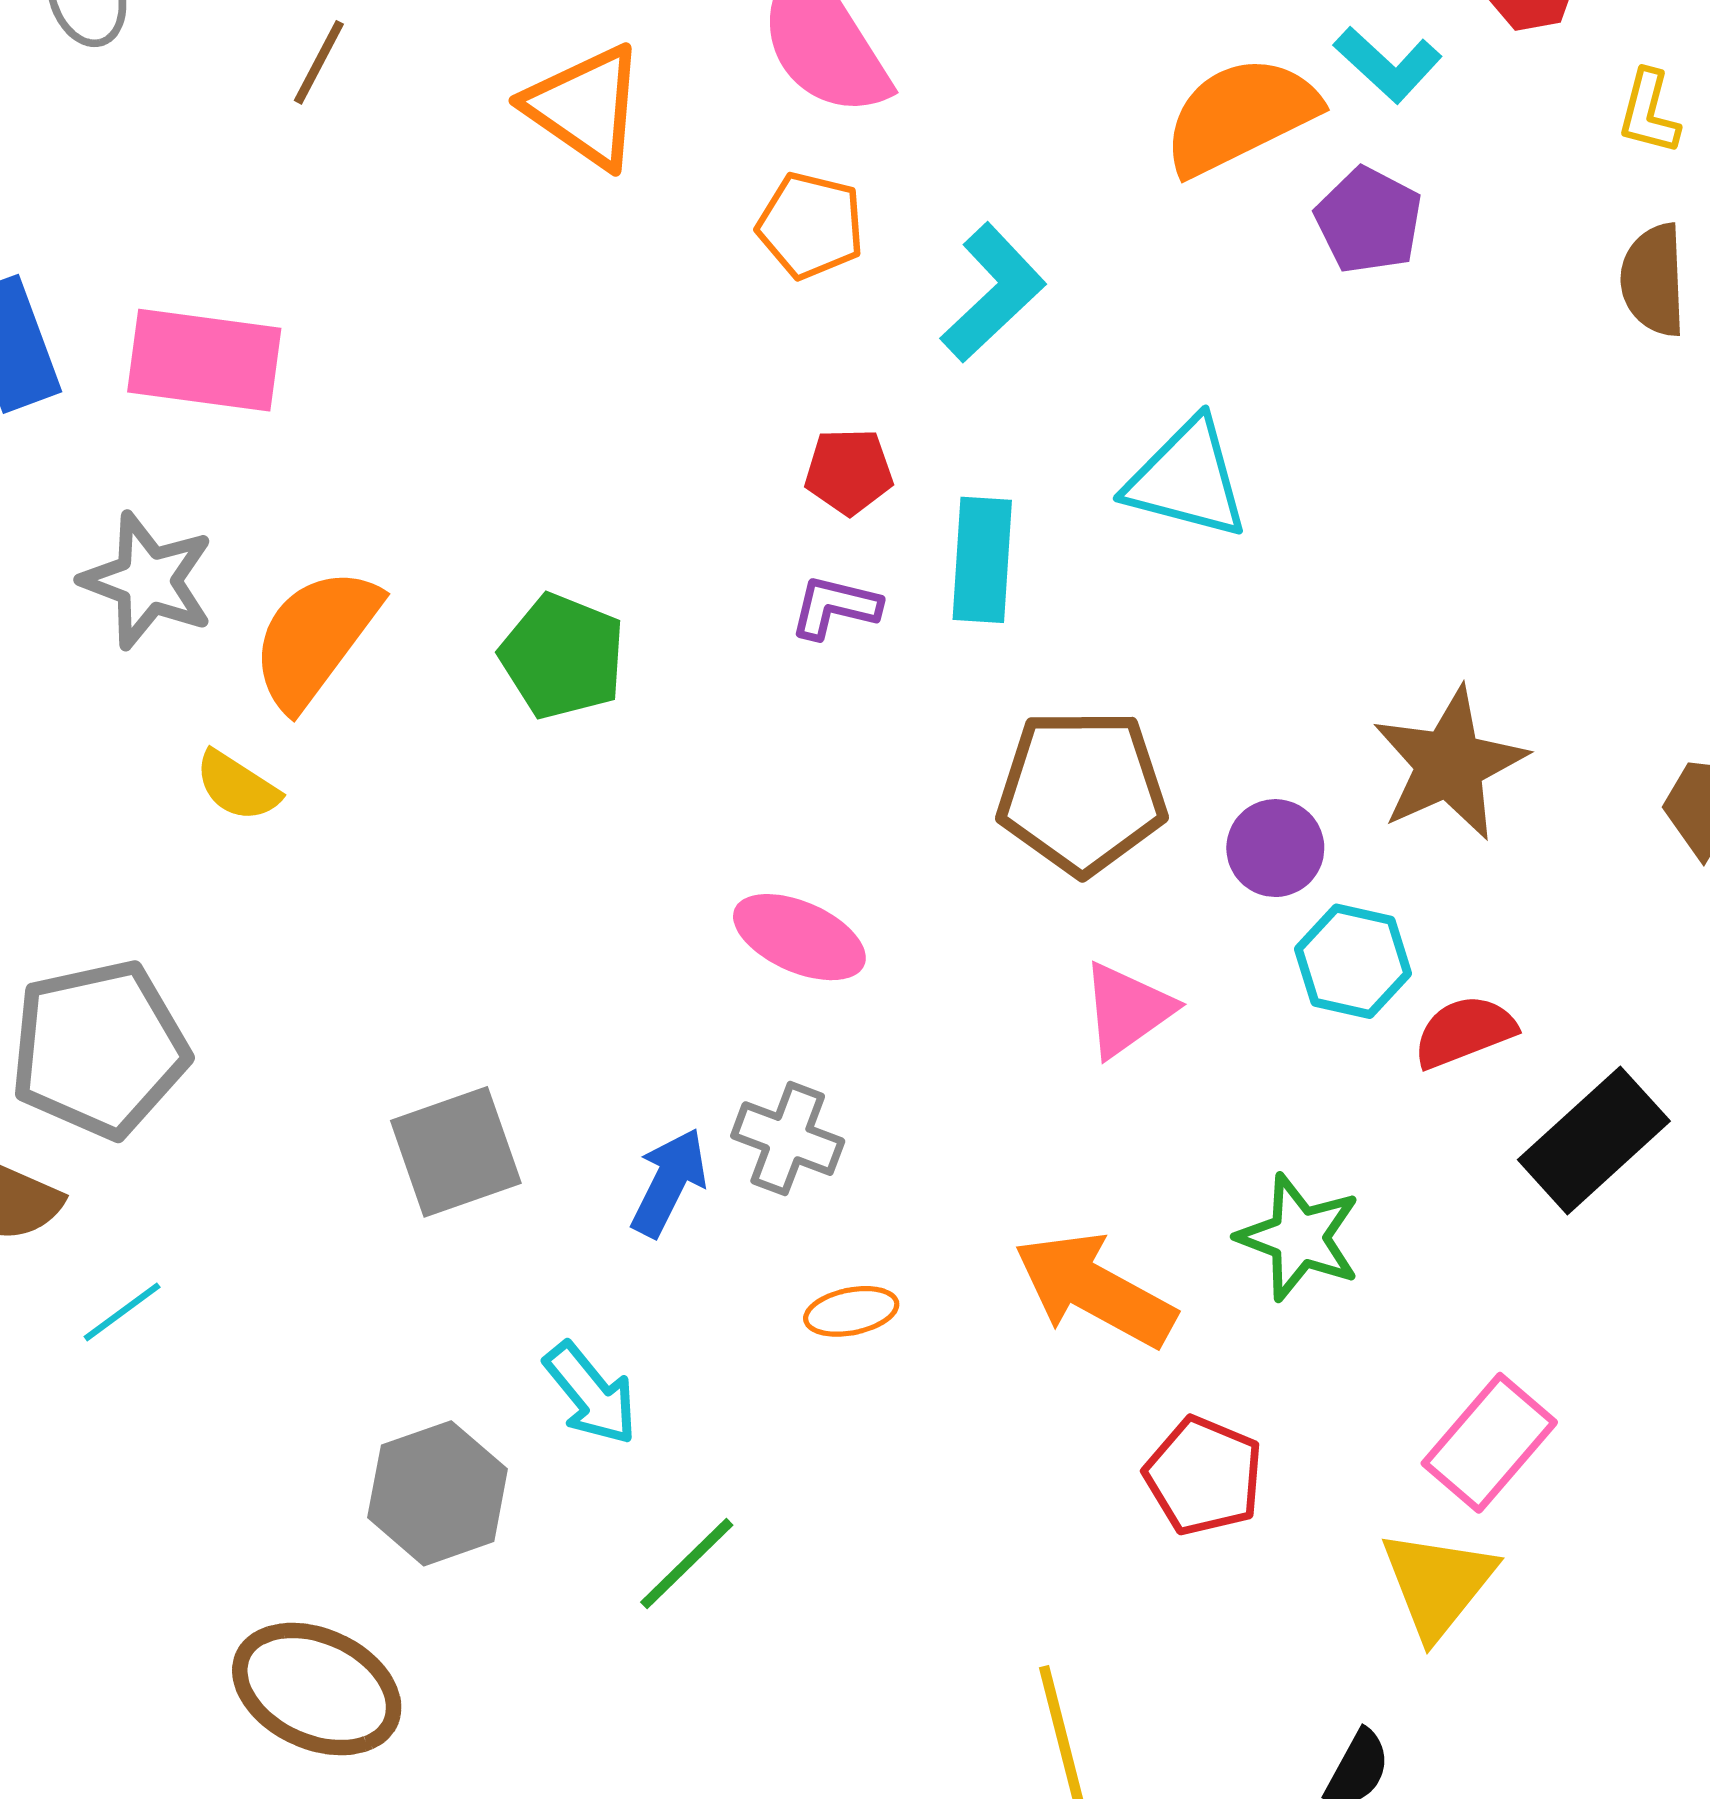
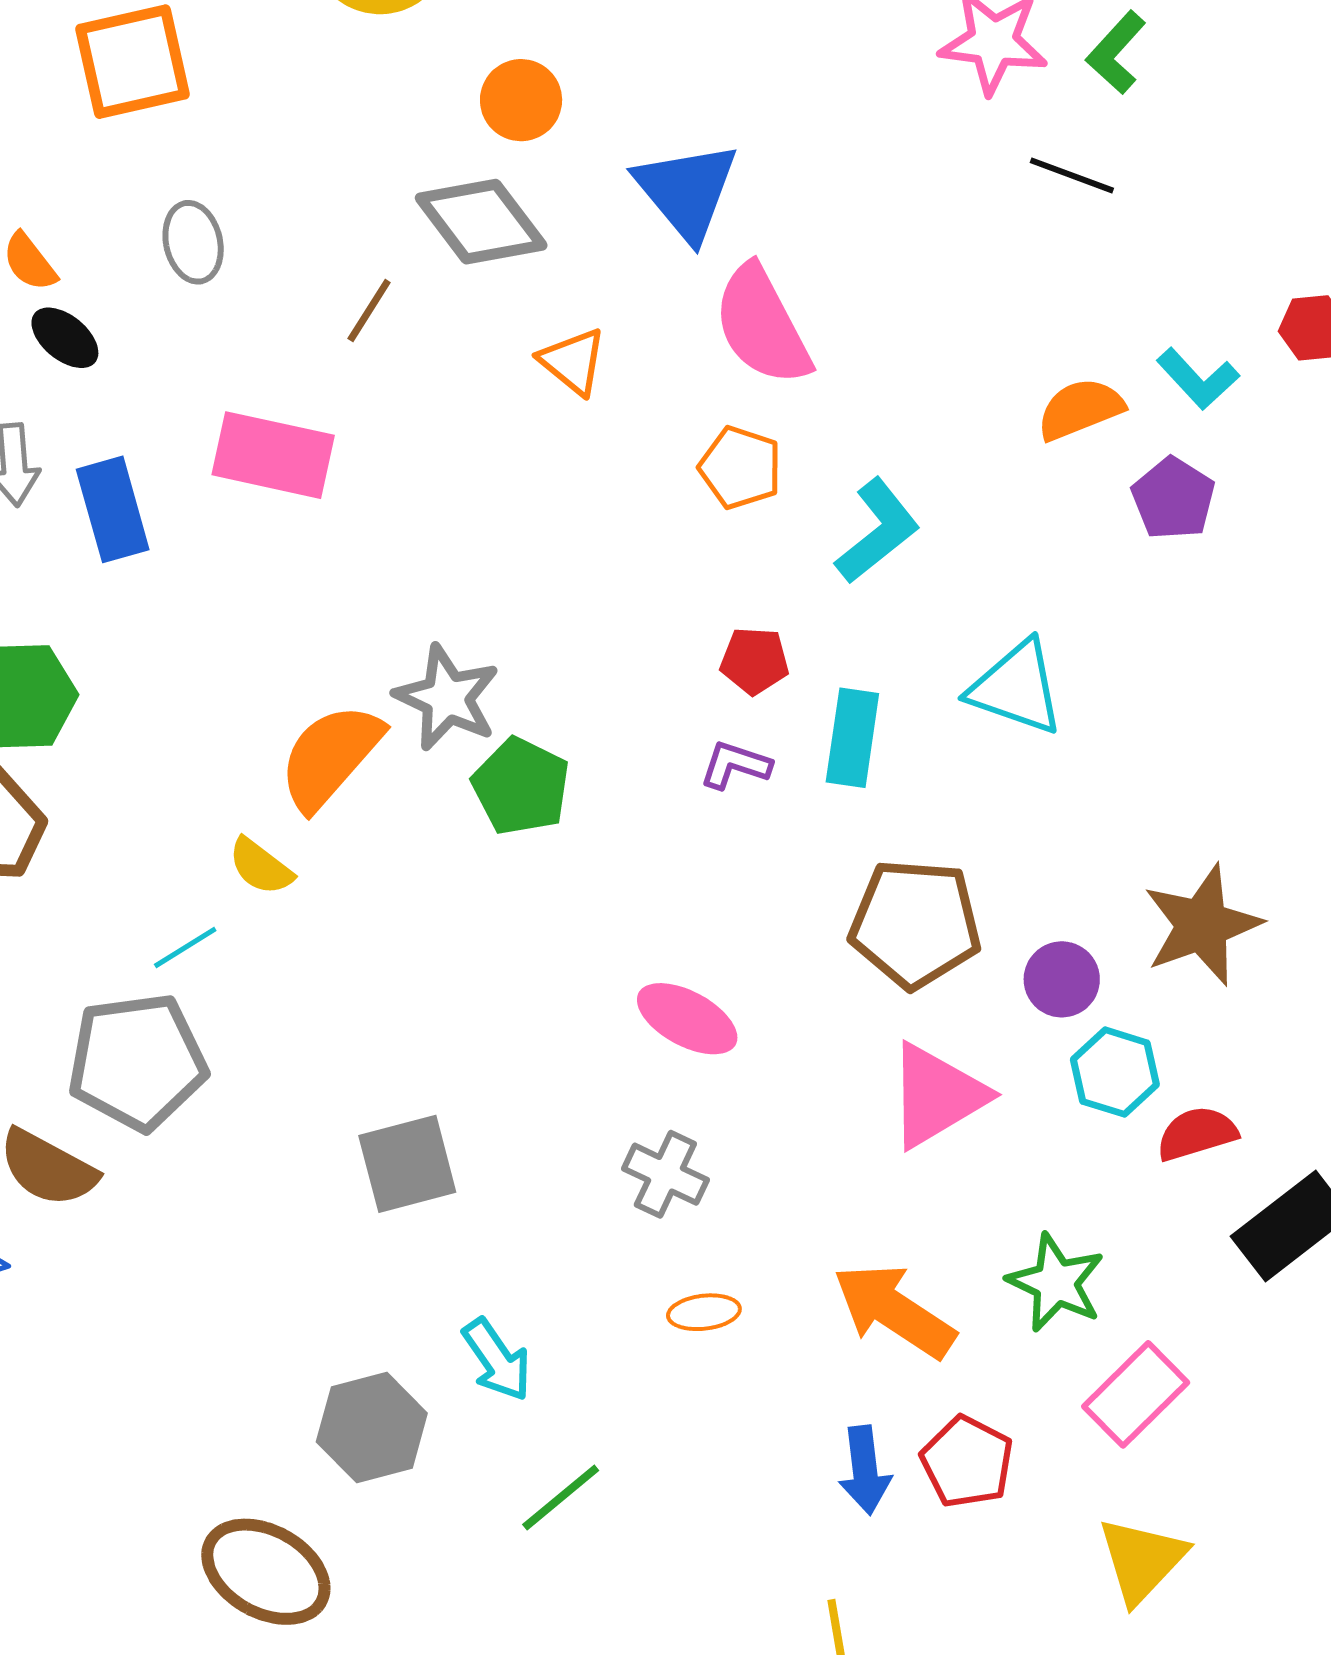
orange triangle: (585, 107) -> (573, 361), size x0.7
orange semicircle: (1240, 115) -> (1080, 409), size x0.7
pink rectangle: (204, 360) -> (273, 455), moved
gray star: (148, 581) -> (447, 698), moved
pink triangle: (1127, 1010) -> (937, 1096), size x1.4
blue arrow: (669, 1182) -> (865, 1470), moved, turned 142
cyan line: (122, 1312) -> (185, 948), moved
pink rectangle: (1489, 1443) -> (1136, 1394), moved

